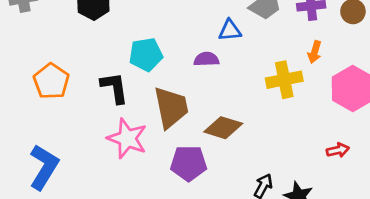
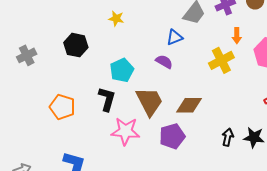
purple semicircle: (206, 59) -> (164, 62), turned 48
black L-shape: (114, 88) -> (107, 99), turned 40

